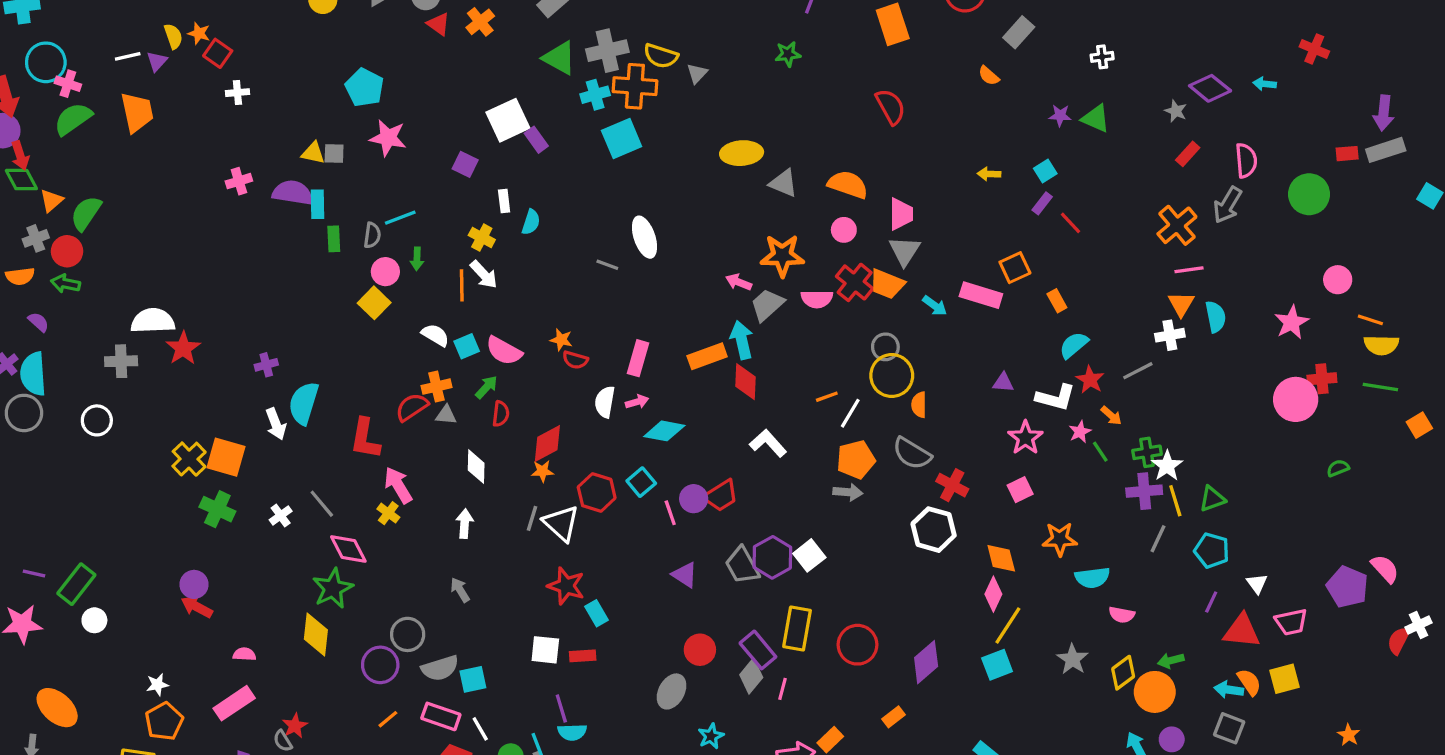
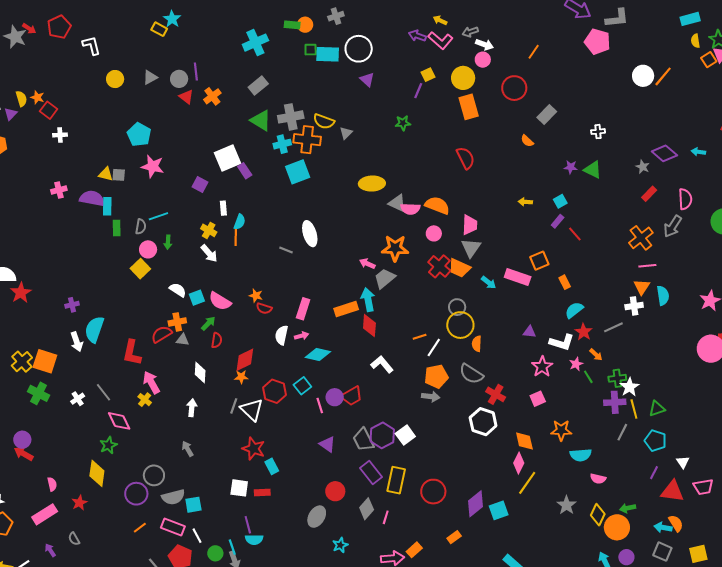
orange line: (462, 285) -> (236, 236), moved
pink semicircle: (817, 299) -> (410, 209), moved
green star: (333, 588) -> (108, 445), size x0.7
purple rectangle: (758, 650) -> (371, 473), moved
pink semicircle: (244, 654) -> (52, 484), turned 72
cyan square: (997, 665) -> (499, 510), moved
yellow diamond: (1123, 673) -> (598, 515), turned -30
yellow square: (1284, 679) -> (698, 554), moved
red star: (295, 726) -> (79, 503), moved

